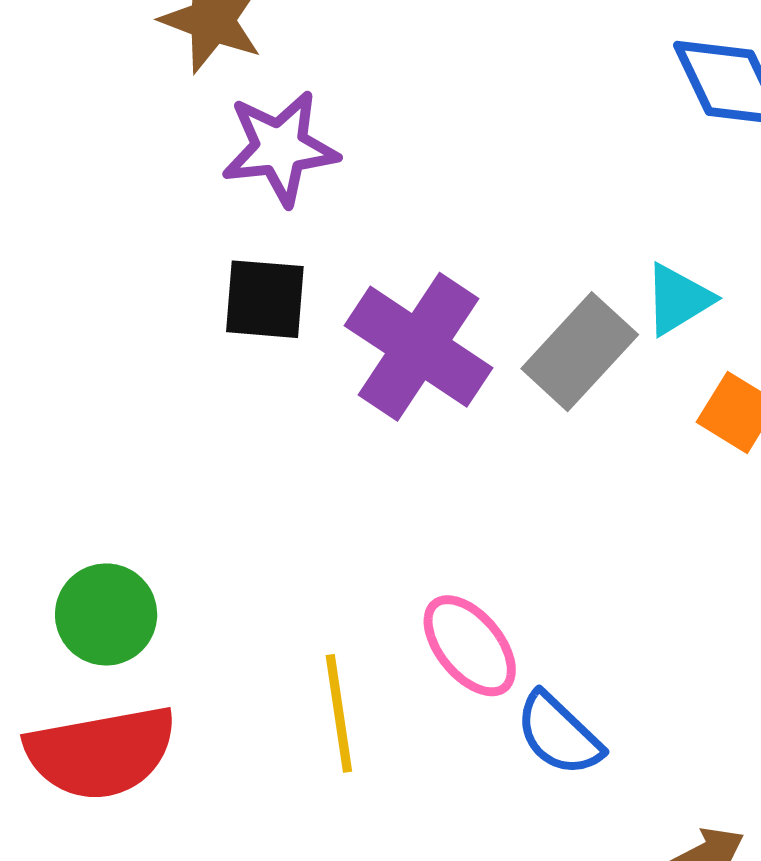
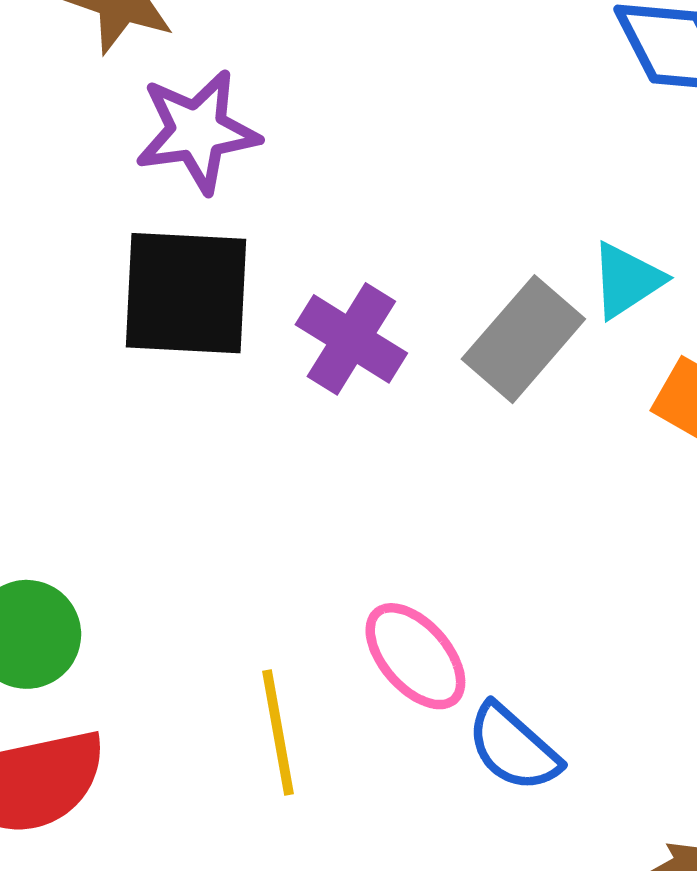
black square: (265, 299) -> (186, 293), size x1.5
purple cross: (419, 347) -> (351, 339), size x0.7

